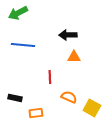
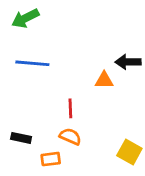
black arrow: (68, 35) -> (128, 62), moved
orange semicircle: (69, 97) -> (70, 137), moved

